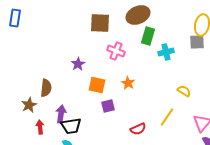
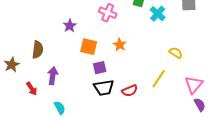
cyan cross: (166, 52) -> (158, 14), turned -35
brown star: (29, 105) -> (12, 65), moved
black trapezoid: (71, 126) -> (104, 88), moved
red arrow: (40, 127) -> (32, 89), turned 152

